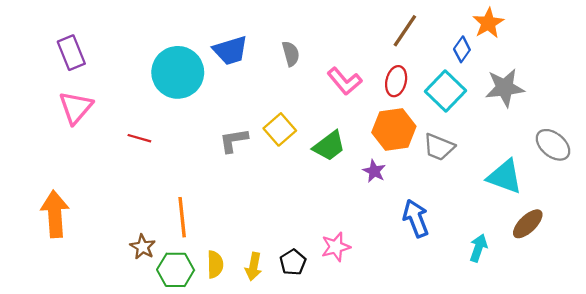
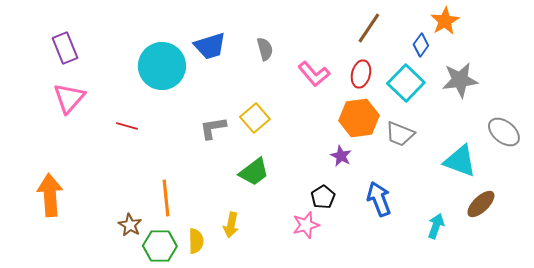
green trapezoid: (329, 146) -> (254, 172), moved
black pentagon: (293, 262) -> (323, 197), moved
yellow arrow: (253, 267) -> (231, 225), moved

